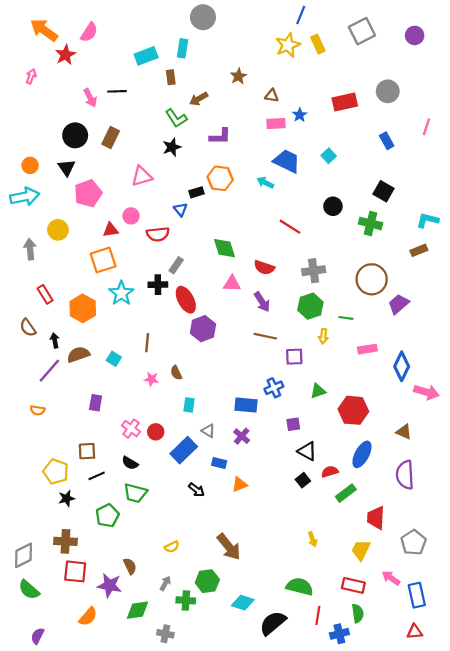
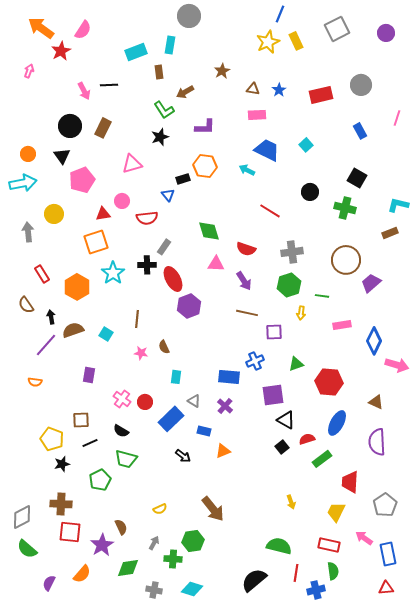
blue star: (300, 115) -> (279, 90), moved
purple square: (293, 424) -> (273, 395), size x1.6
purple star: (110, 585) -> (102, 545), turned 30
cyan diamond: (243, 603) -> (192, 589), moved
purple semicircle: (38, 636) -> (49, 583), moved

